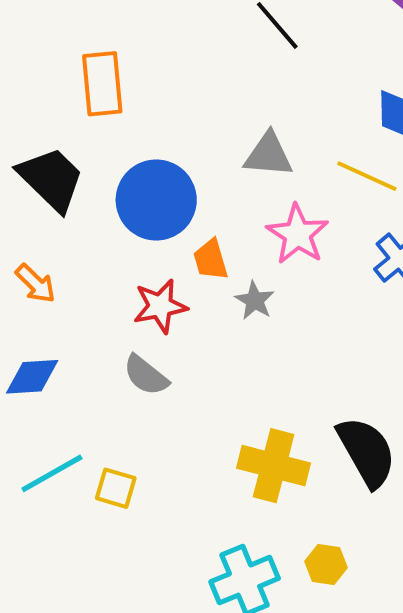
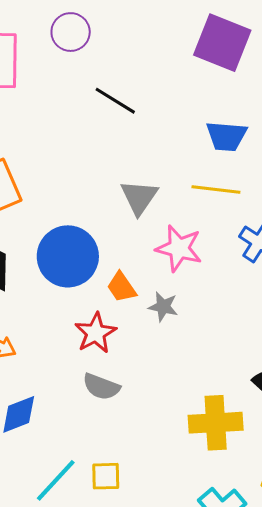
gray triangle: (269, 155) -> (139, 197), turned -42

